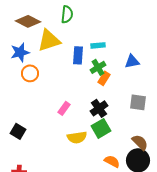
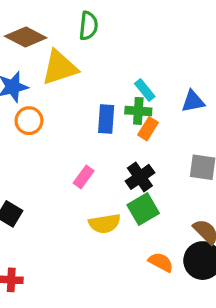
cyan rectangle: (98, 45) -> (145, 90), moved, turned 56
blue rectangle: (78, 55) -> (106, 119), moved
green cross: (98, 67) -> (138, 111), turned 35

